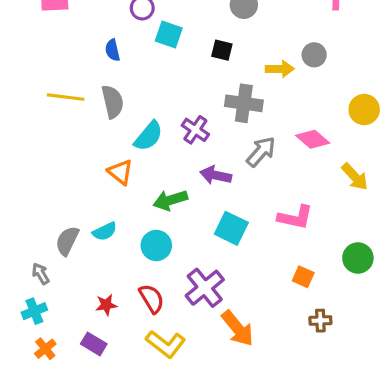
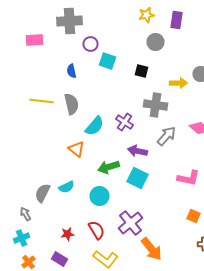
cyan square: (231, 228) -> (138, 178), moved

